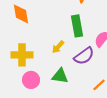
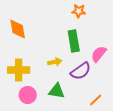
yellow arrow: (58, 47) -> (55, 62), turned -144

